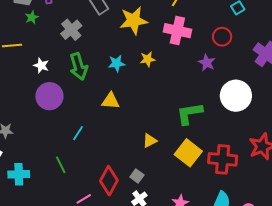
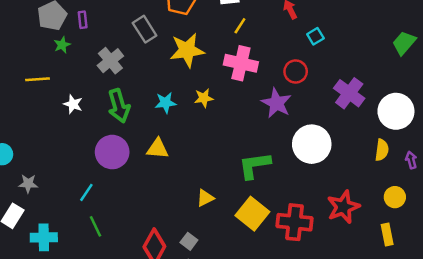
purple star: (207, 63) -> (276, 103), size x1.4
purple circle: (49, 96) -> (112, 152), moved
cyan line: (78, 133) -> (86, 192), moved

